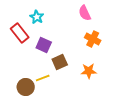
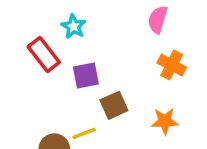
pink semicircle: (85, 13) -> (158, 19), turned 42
purple square: (44, 45) -> (86, 76), turned -35

